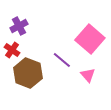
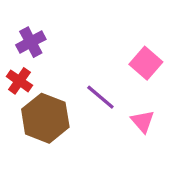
pink square: (90, 39) -> (146, 63), size x0.7

